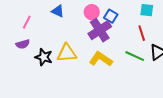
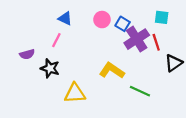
pink line: (27, 22) -> (56, 40), moved
purple cross: (100, 30) -> (137, 39), moved
yellow triangle: (67, 53) -> (75, 93), moved
green line: (135, 56) -> (140, 91), moved

